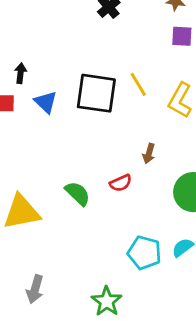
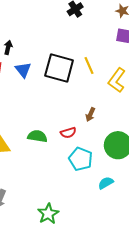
green semicircle: (78, 193) -> (37, 136), turned -42
cyan pentagon: (144, 253) -> (81, 159), moved

